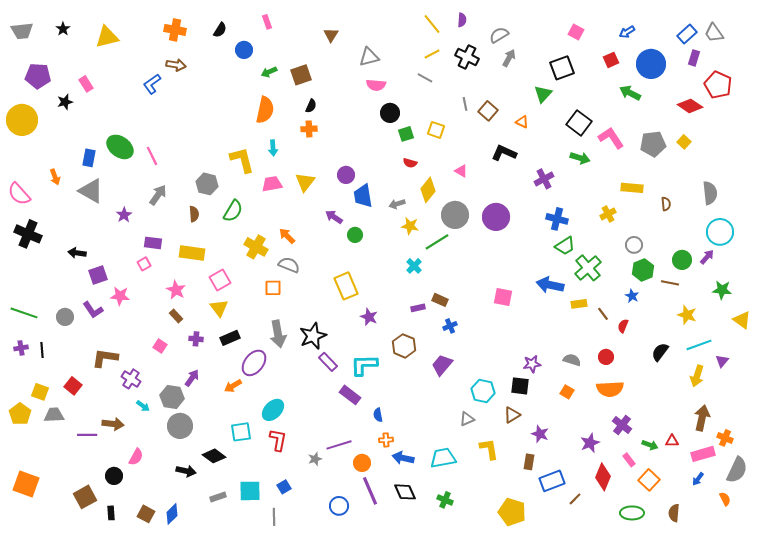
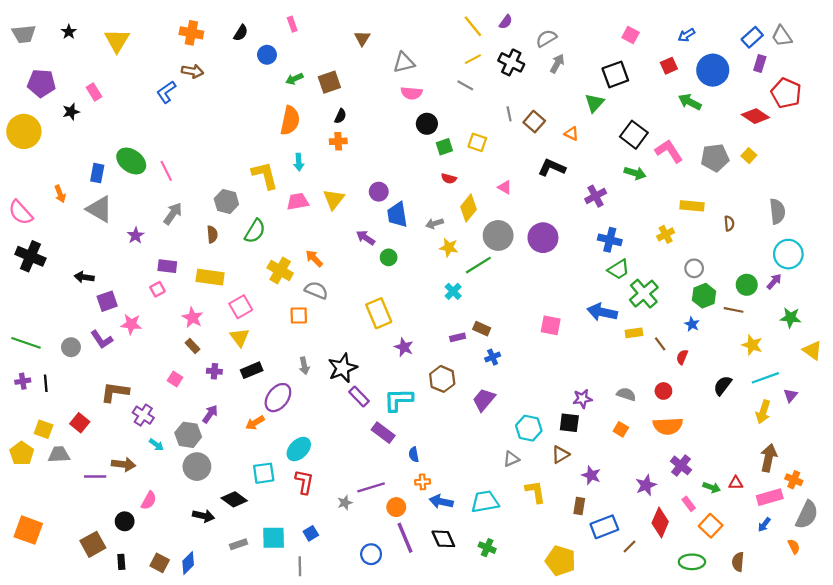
purple semicircle: (462, 20) -> (506, 22), turned 32
yellow triangle: (107, 37) -> (117, 41), turned -45
gray arrow: (278, 334) -> (304, 366), size x0.6

